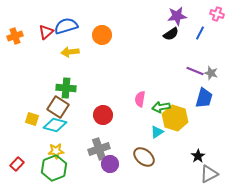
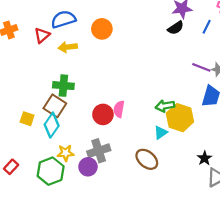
red triangle: (46, 32) -> (42, 35), moved
pink semicircle: (140, 99) -> (119, 109), moved
cyan diamond: (55, 125) -> (52, 125), turned -70
yellow star: (56, 151) -> (66, 153), moved
purple circle: (110, 164) -> (88, 167), moved

